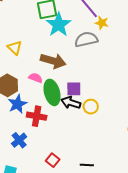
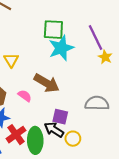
gray semicircle: (86, 39) -> (97, 103), moved
green ellipse: (52, 92) -> (35, 140), moved
red cross: (37, 116) -> (16, 135), turned 30

